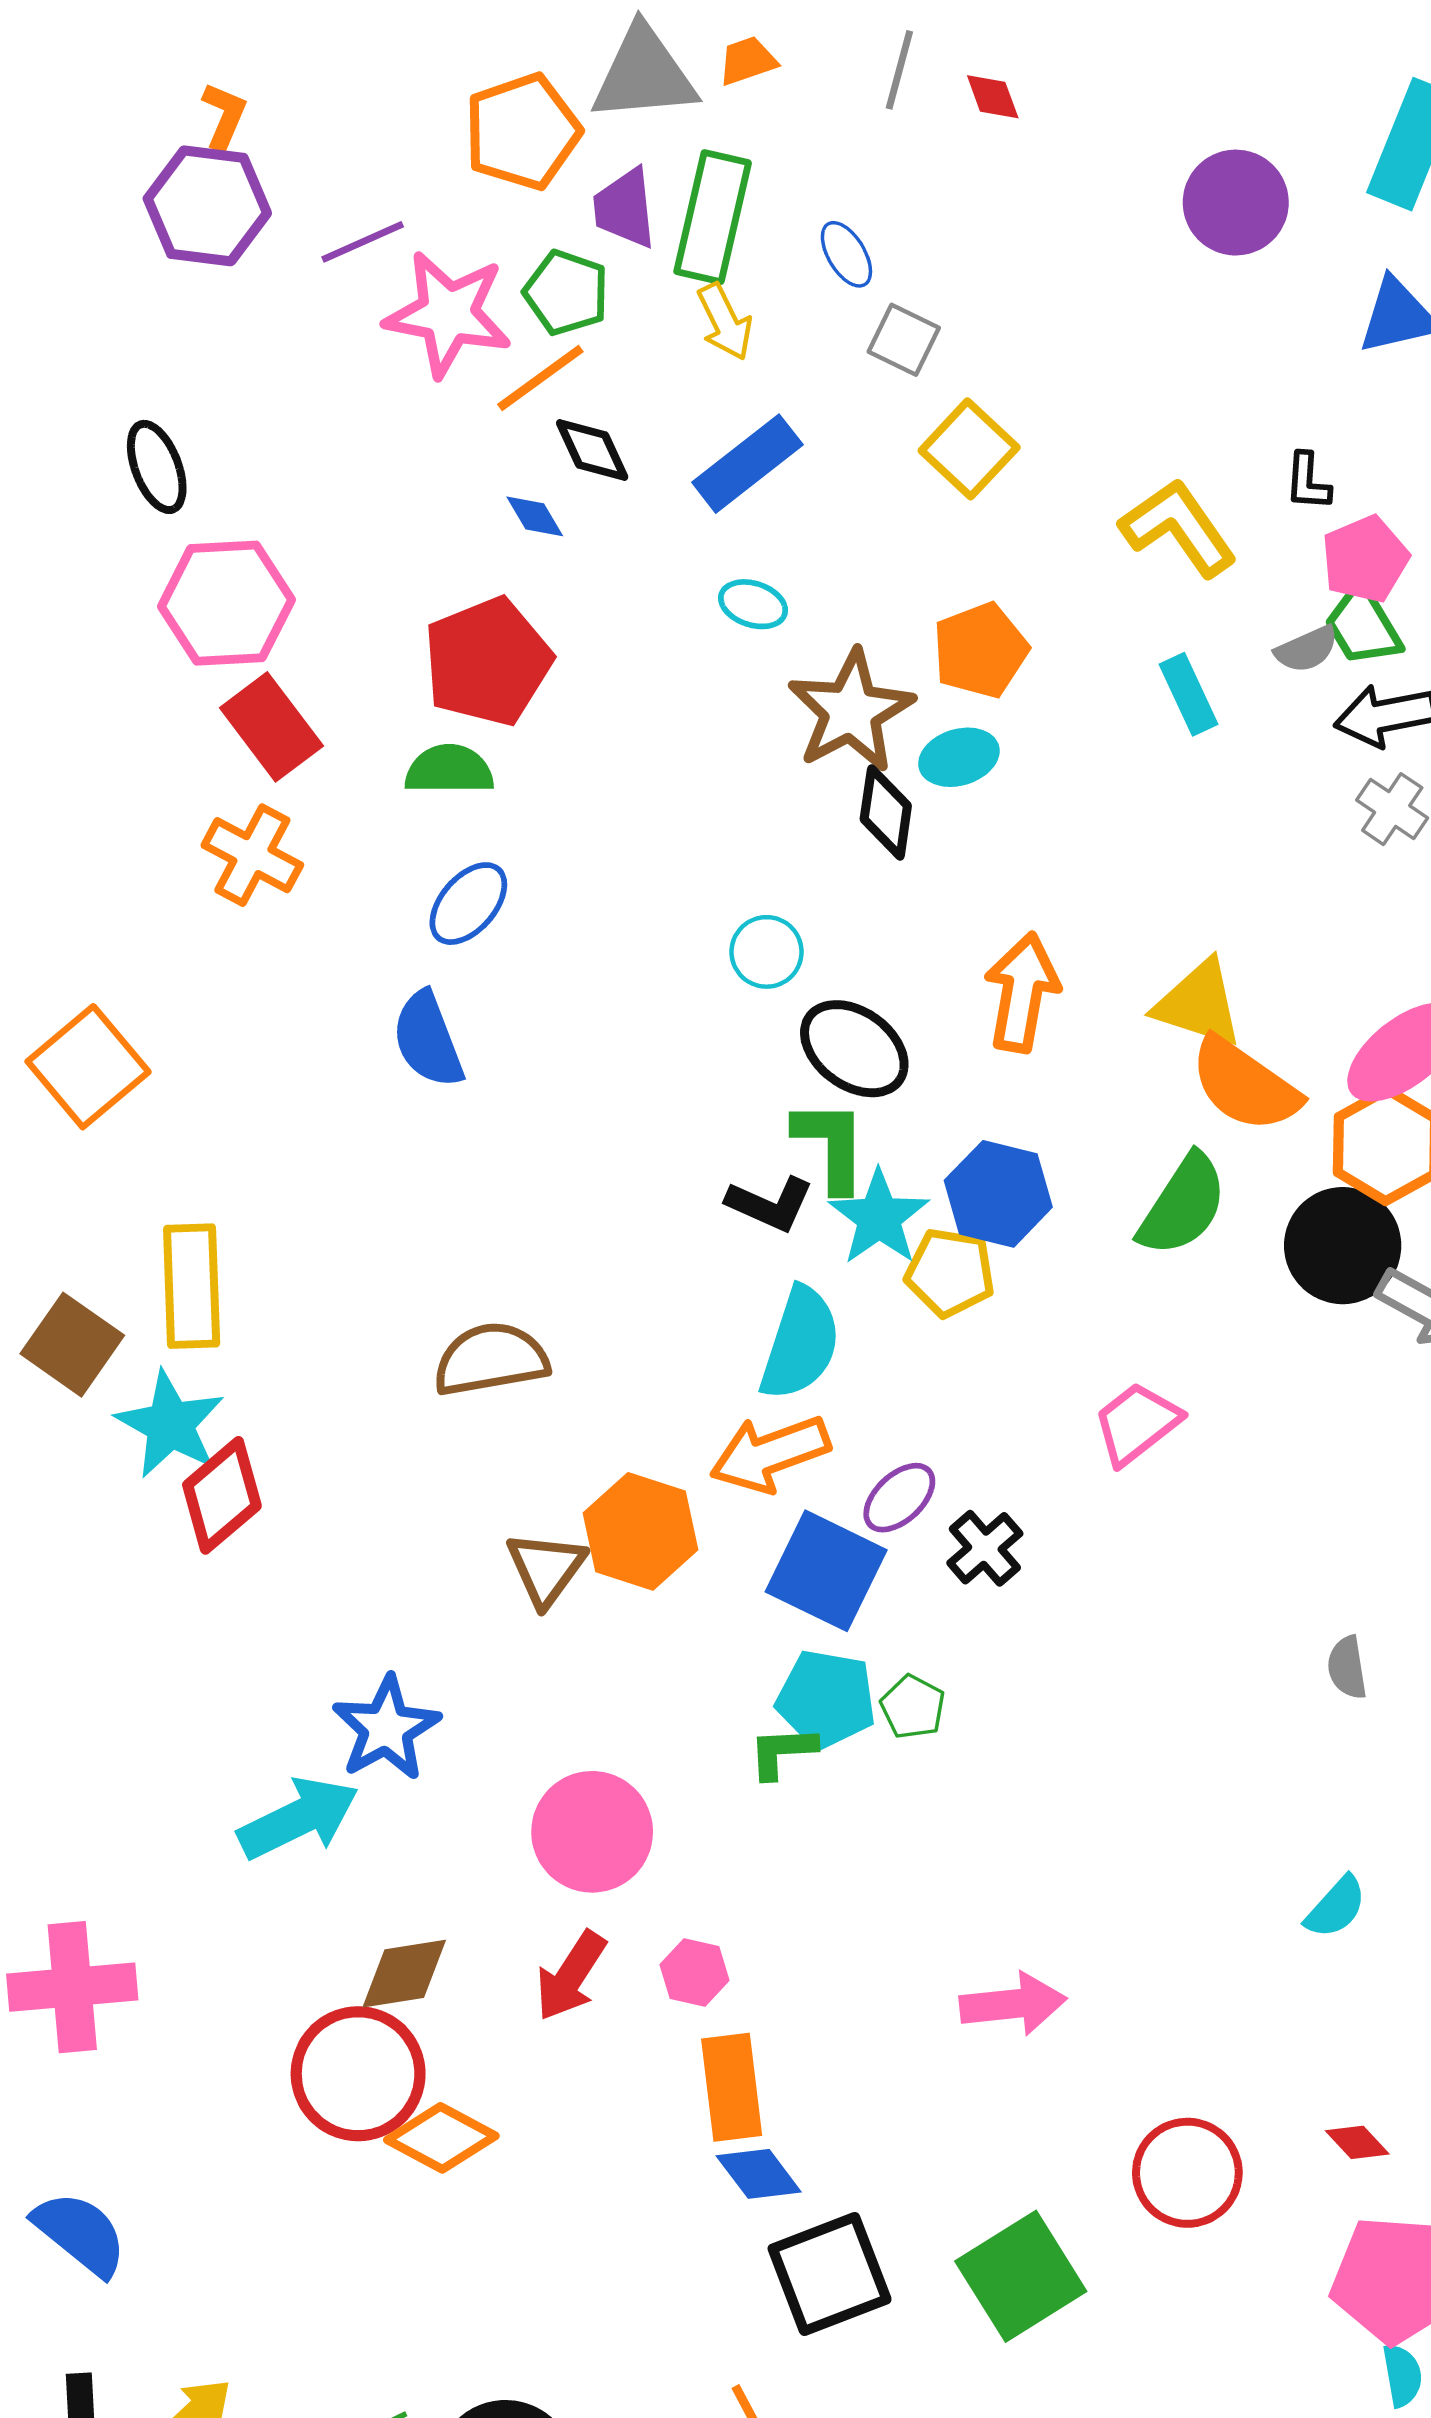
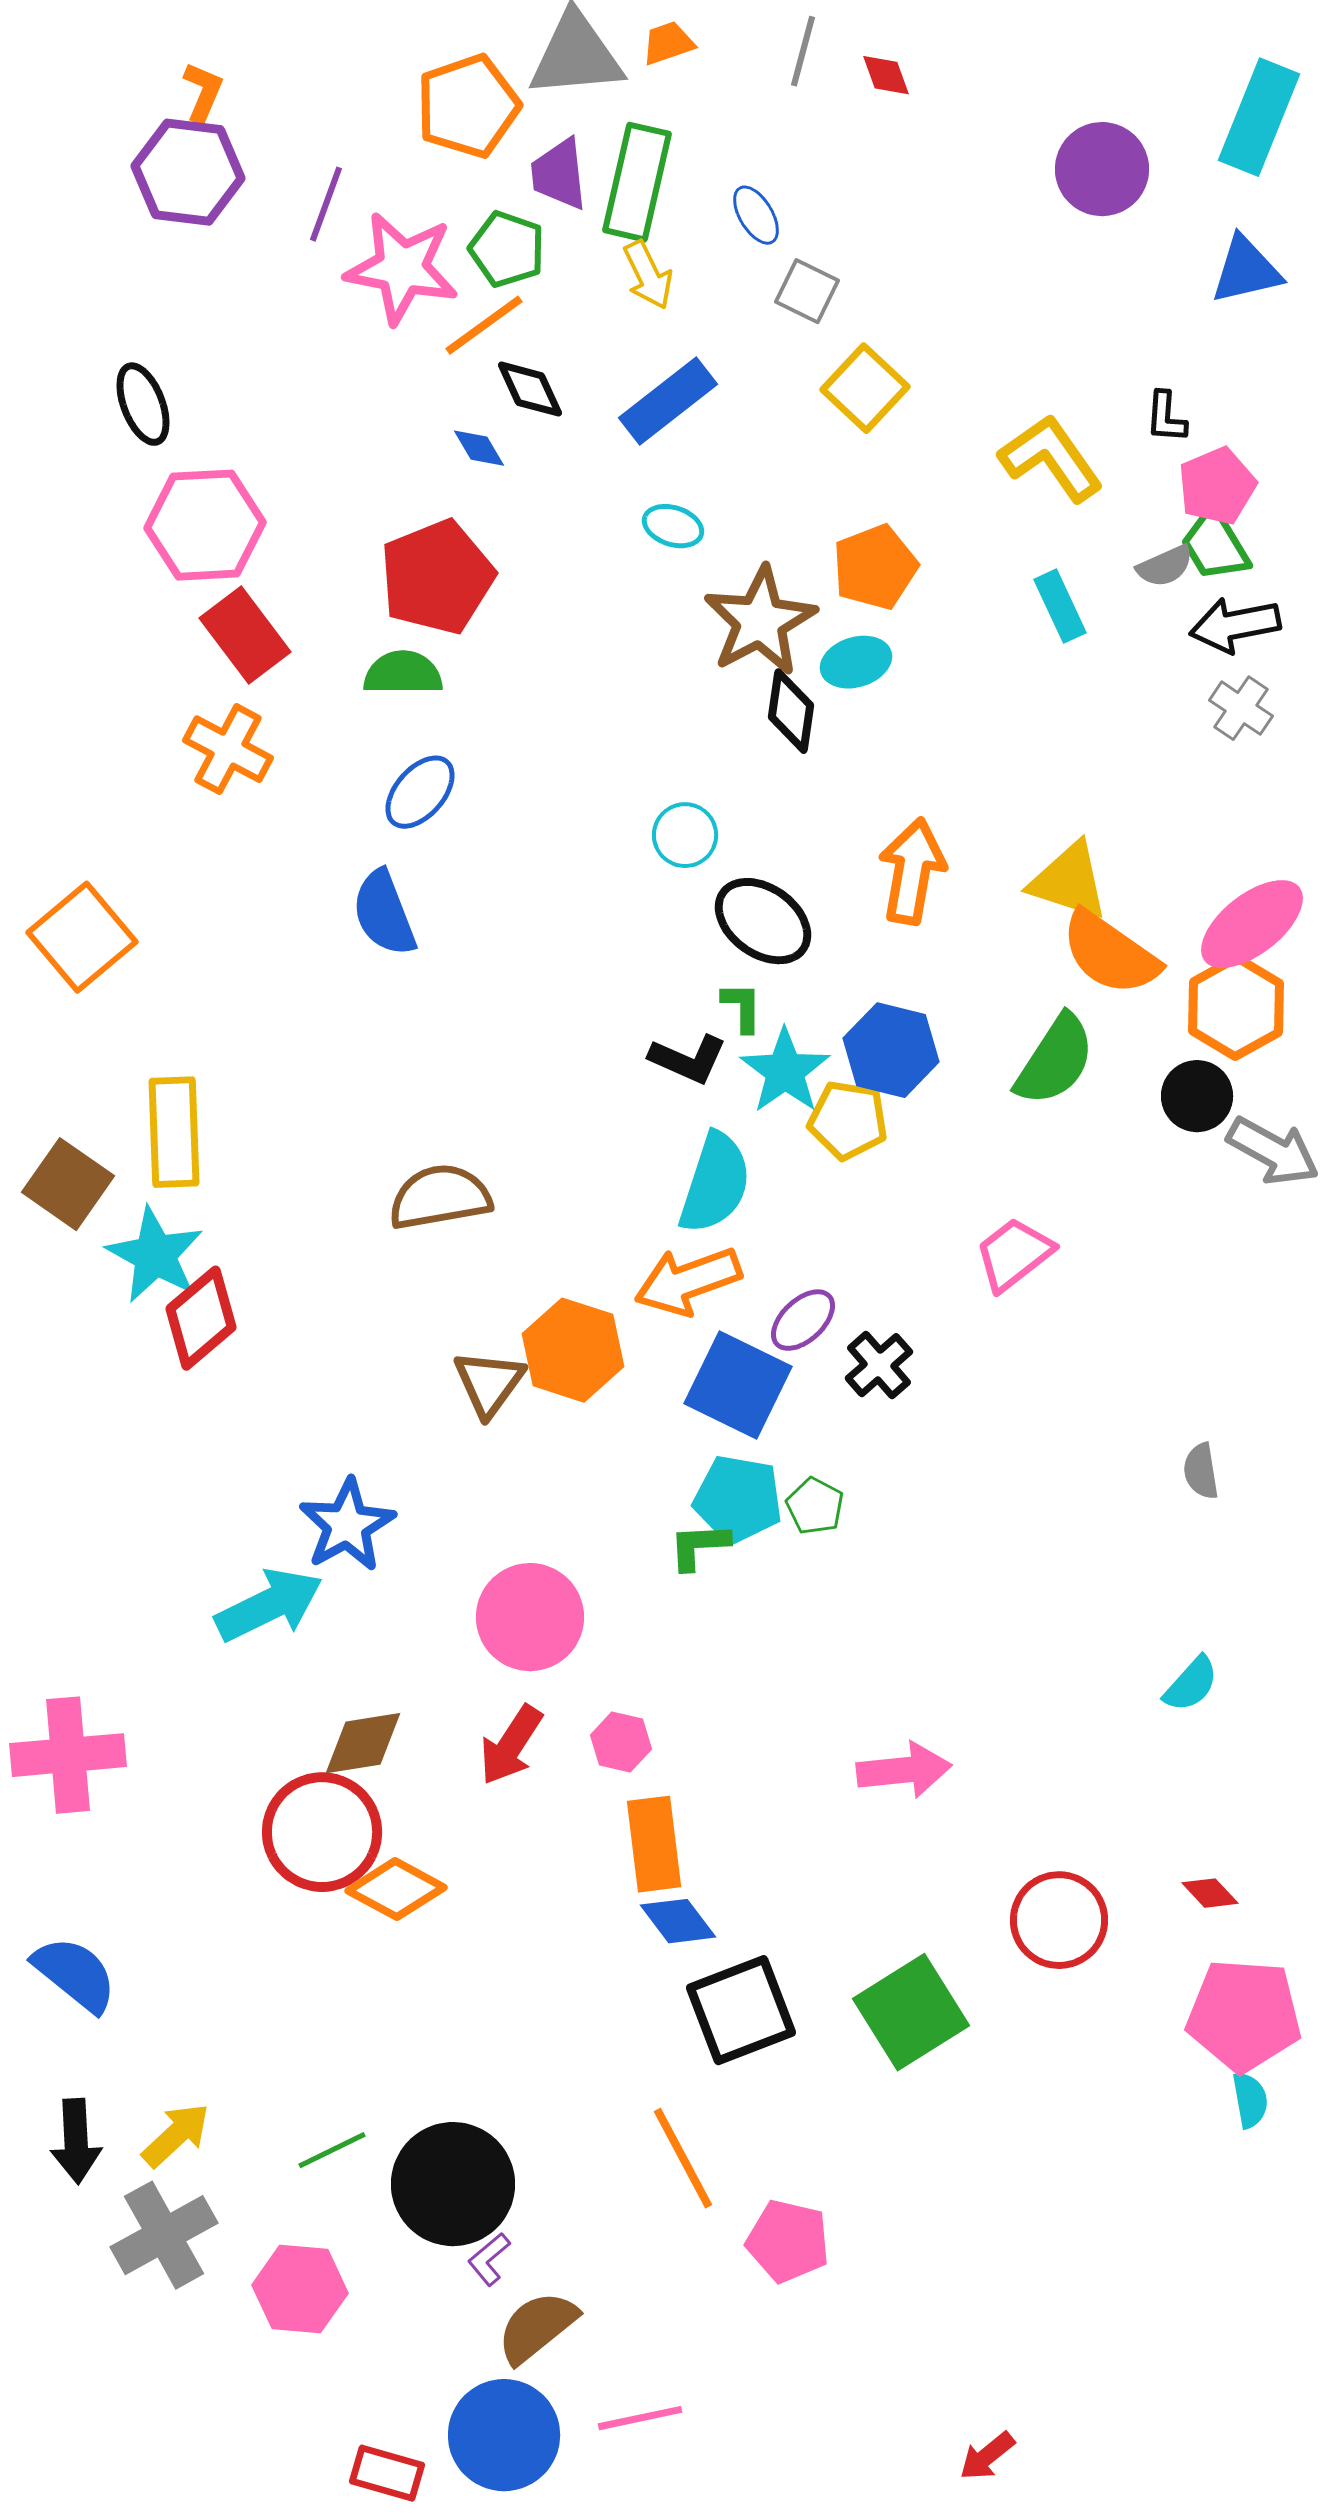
purple line: (363, 242) -> (326, 204), turned -46
green L-shape: (831, 1145) -> (742, 1007), size x0.6
black circle: (1343, 1246) -> (1197, 1096), size x0.7

